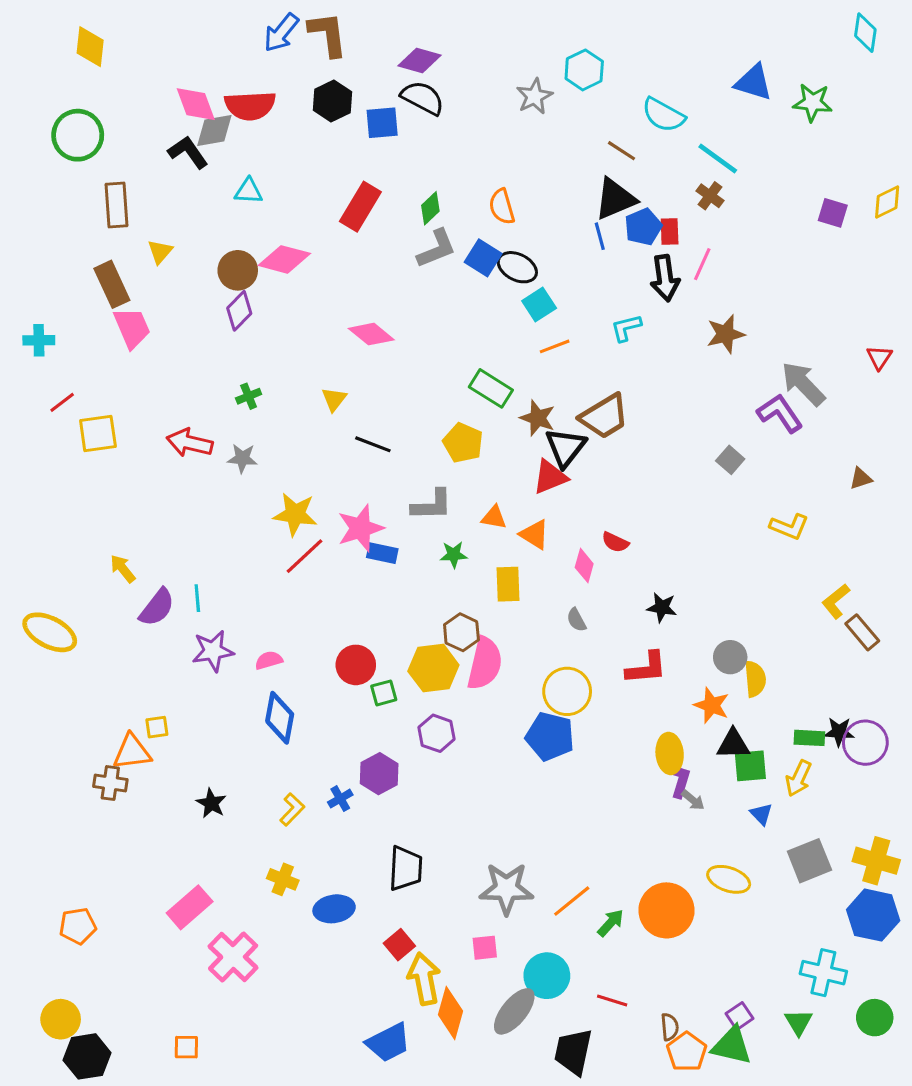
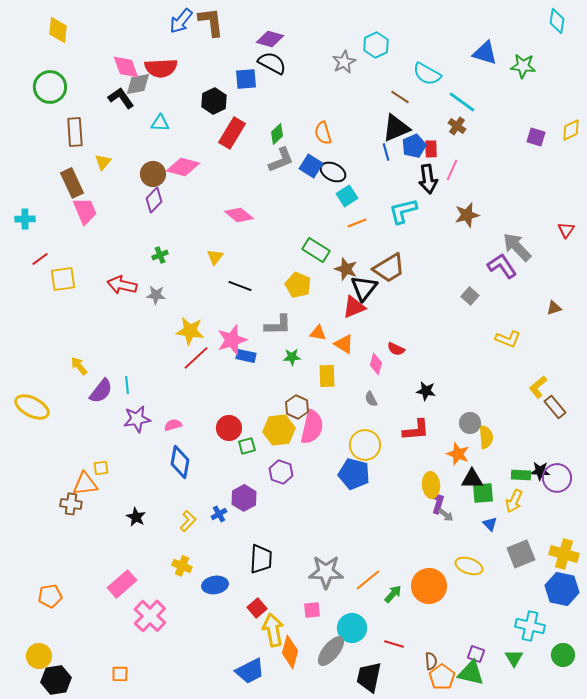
black hexagon: (332, 101) -> (214, 101), moved
cyan L-shape: (626, 328) -> (403, 211), size x1.4
purple square: (740, 1016) -> (476, 654), turned -36

